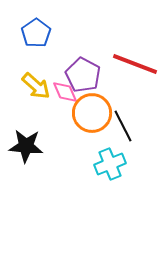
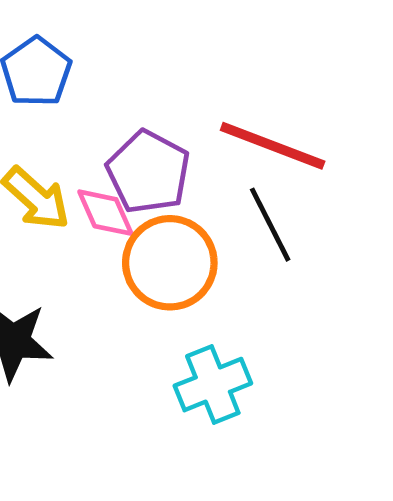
black line: (123, 126) -> (270, 225), moved

